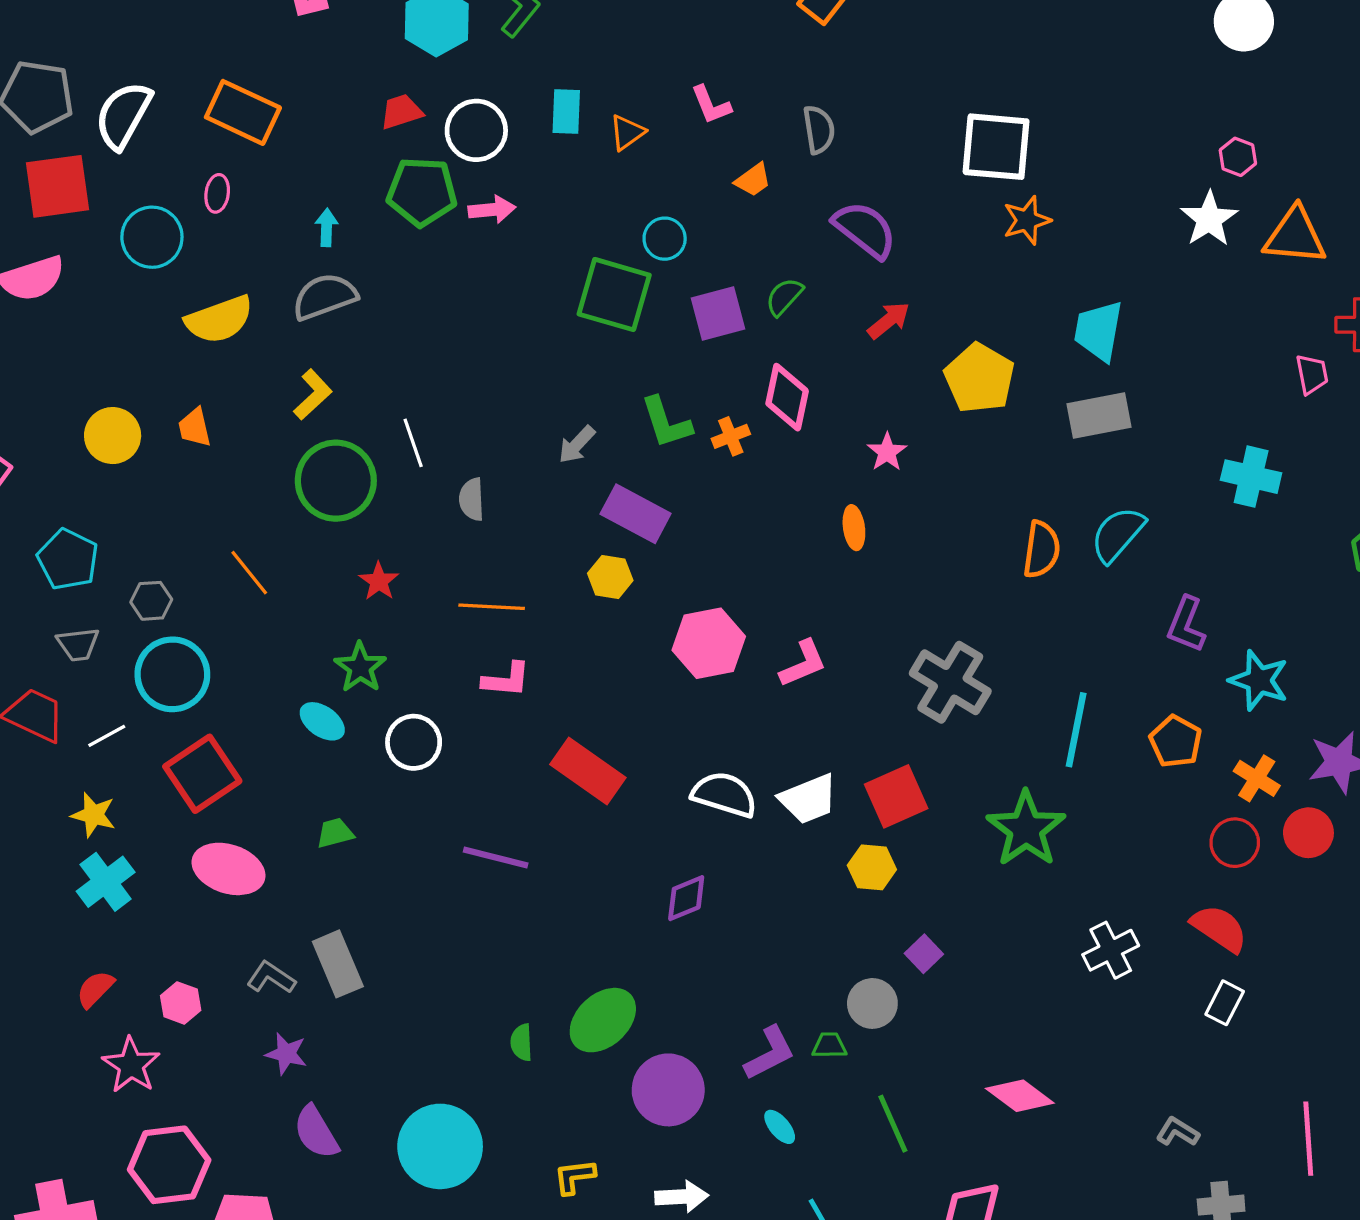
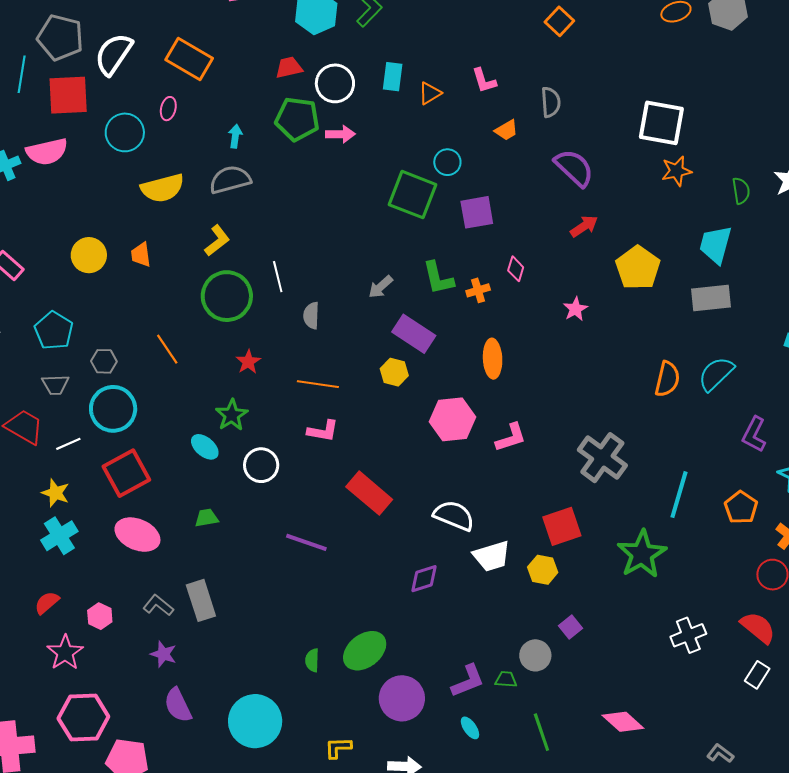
green semicircle: (784, 297) -> (741, 191), moved, turned 124
pink diamond: (787, 397) -> (516, 269), size x0.6
orange ellipse: (854, 528) -> (493, 359), moved, size x1.4
white trapezoid: (808, 799) -> (492, 556), moved

